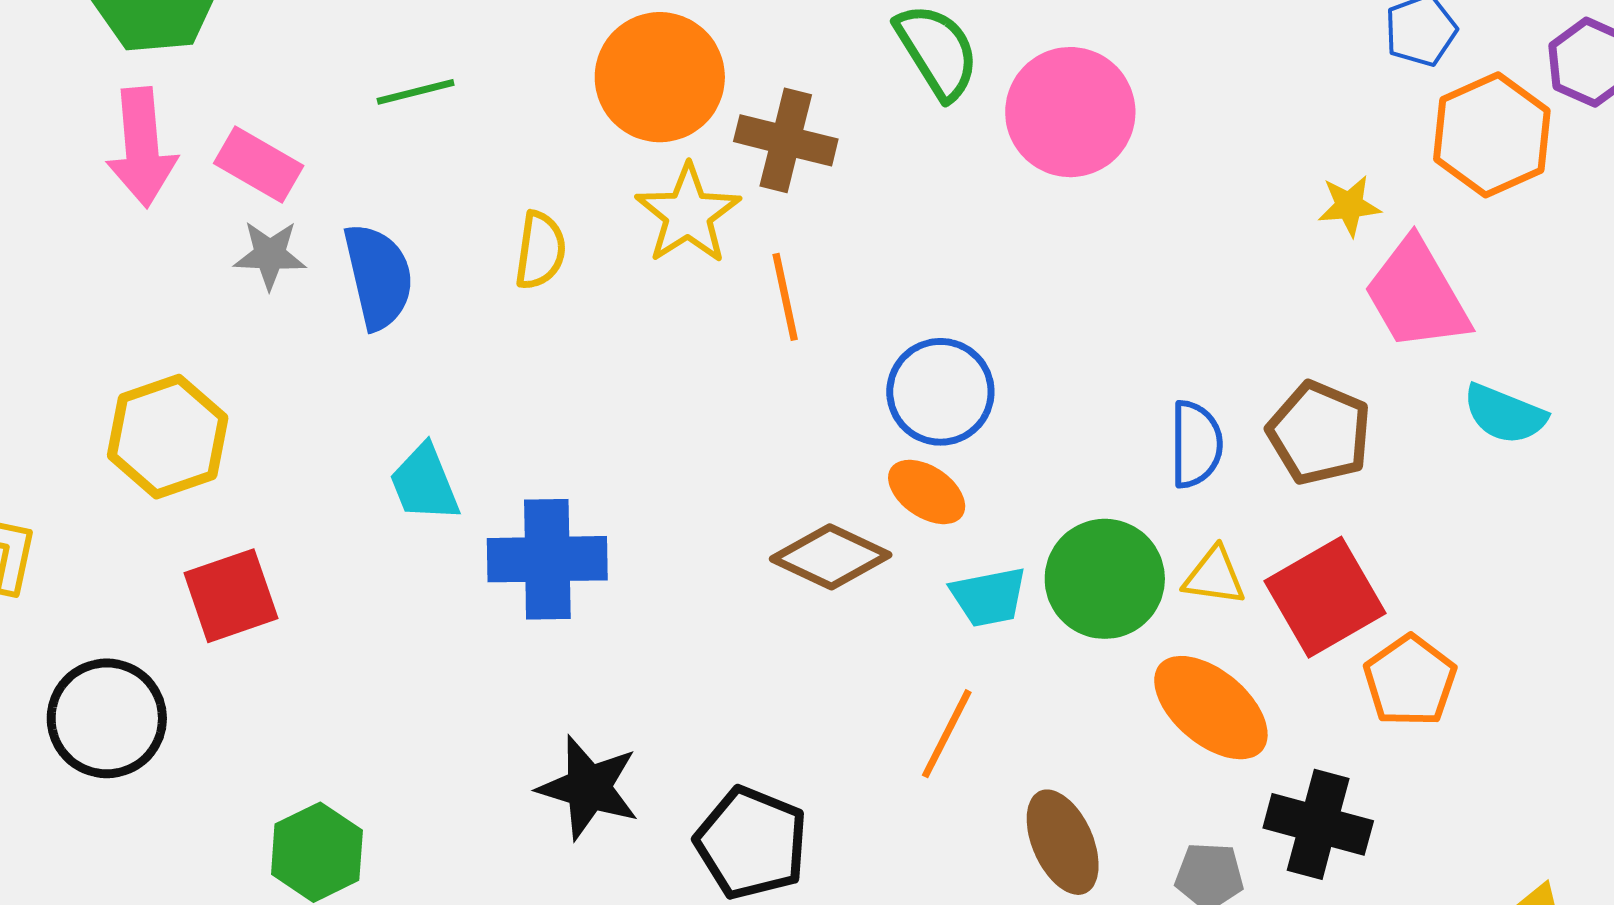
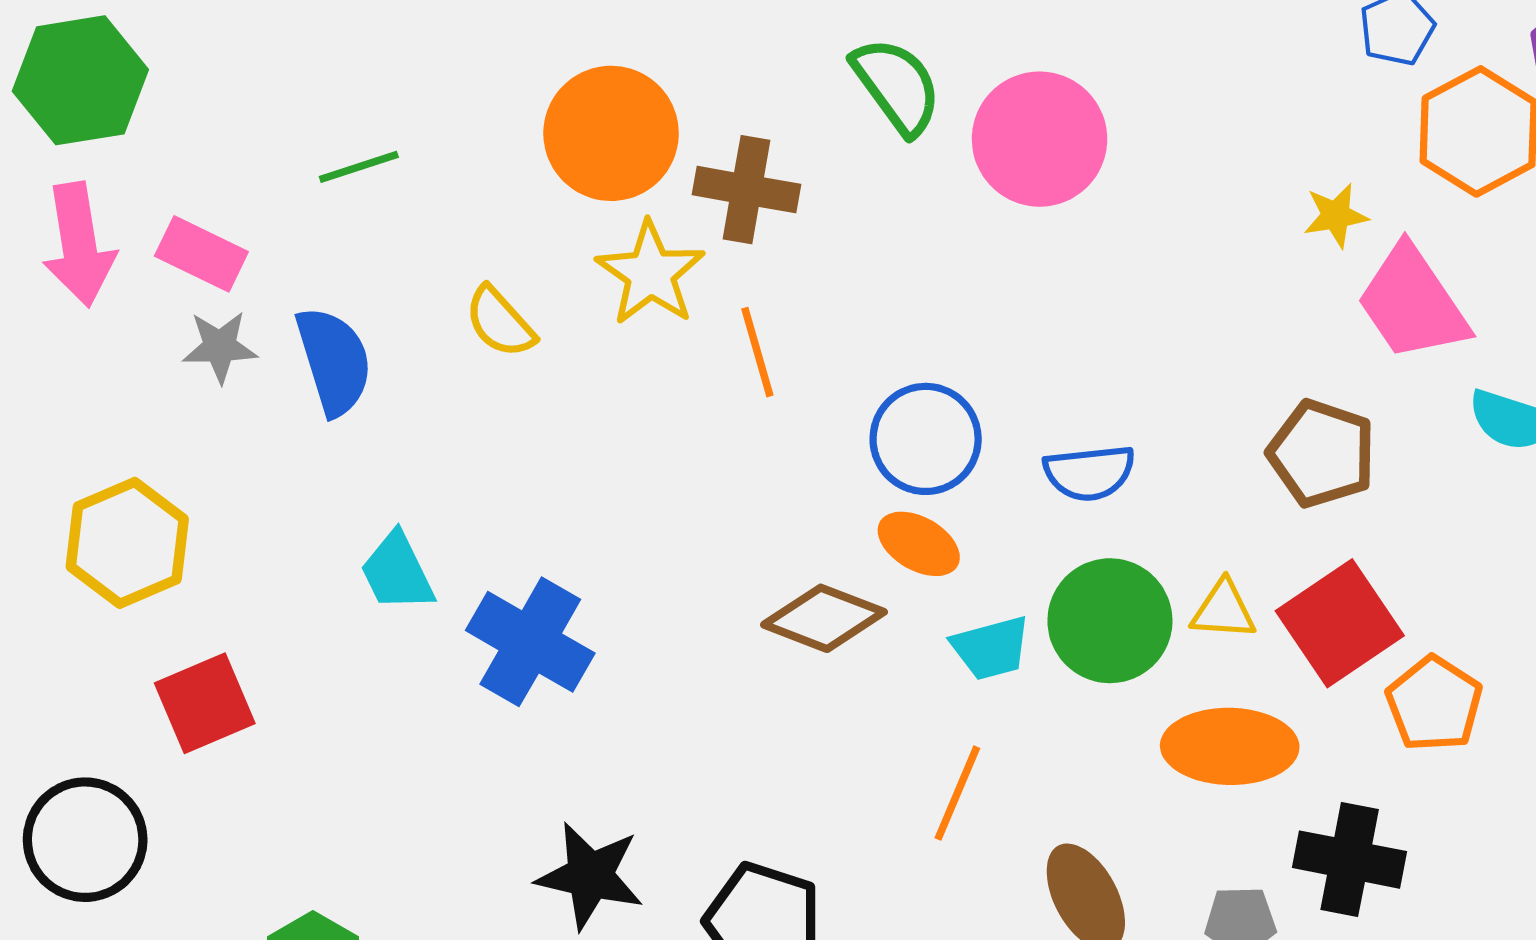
yellow semicircle: (540, 250) -> (500, 322), turned 134
blue semicircle: (1196, 444) -> (1089, 473), moved, turned 88
blue cross: (547, 559) -> (530, 642), turned 35
orange ellipse: (1211, 708) -> (1230, 746), turned -35

